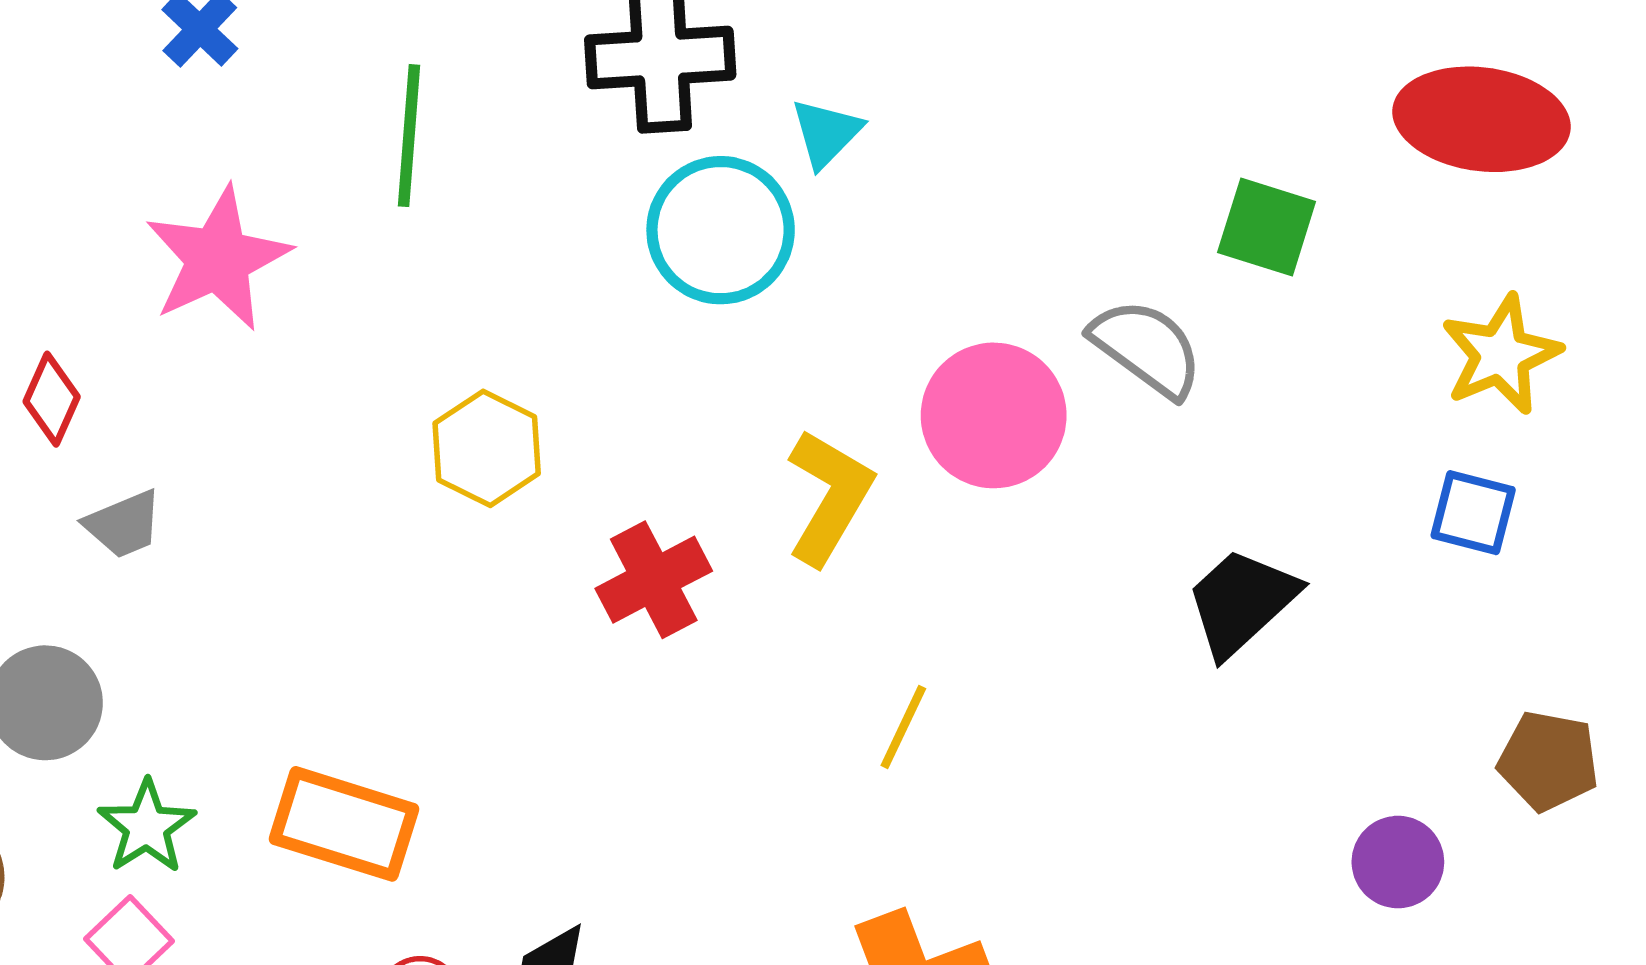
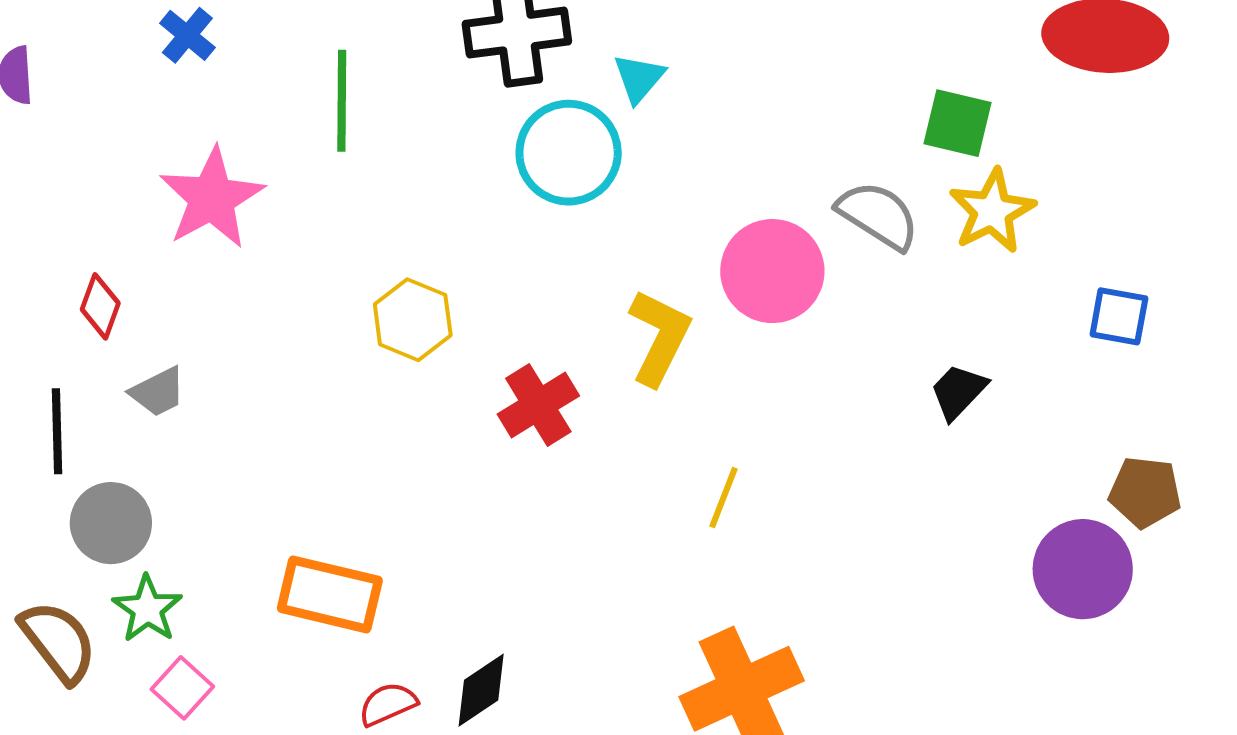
yellow star: (1501, 355) -> (992, 211), moved
black trapezoid: (1242, 602) -> (958, 392), size x0.7
brown pentagon: (1548, 761) -> (1145, 492), moved
green star: (147, 827) -> (147, 609), moved
purple circle: (1398, 862) -> (1083, 569), size x1.5

